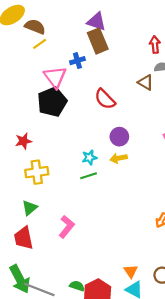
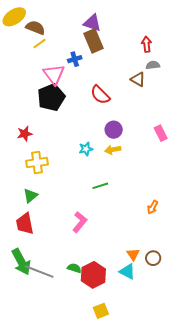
green line: (89, 176) -> (100, 186), moved
pink L-shape: (67, 227) -> (80, 222), moved
orange triangle: (131, 271) -> (133, 254), moved

